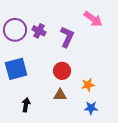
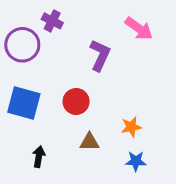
purple cross: (39, 31) -> (52, 21), moved
blue square: (16, 69) -> (24, 103), turned 30
red circle: (62, 71) -> (76, 101), moved

